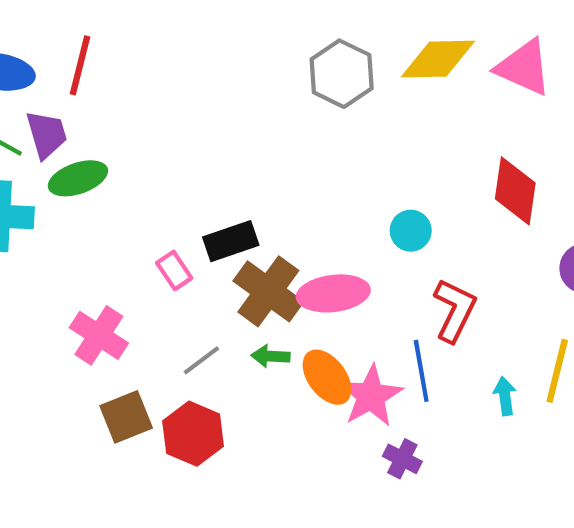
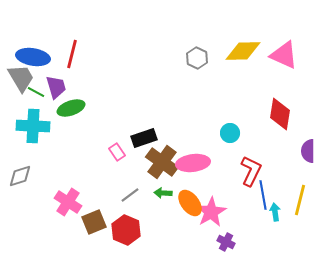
gray hexagon: (342, 74) -> (197, 58), size x0.7
pink cross: (99, 335) -> (68, 202), moved
blue line: (421, 371) -> (263, 195), moved

